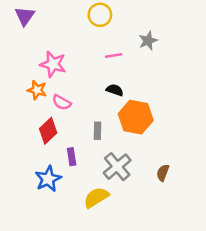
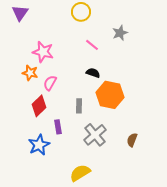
pink line: (113, 56) -> (92, 45), turned 48
pink semicircle: (62, 102) -> (50, 83), turned 91
yellow semicircle: (96, 197) -> (80, 173), moved

